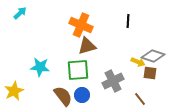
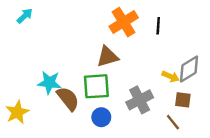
orange cross: (81, 25) -> (124, 22), moved, turned 35
gray diamond: (153, 56) -> (189, 69), turned -50
brown square: (150, 73) -> (183, 100), moved
brown semicircle: (63, 96) -> (68, 99), moved

